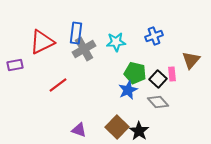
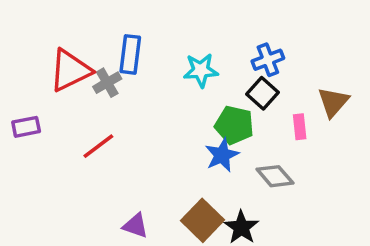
gray cross: (84, 49) -> (107, 83), moved, size x0.7
purple rectangle: (15, 65) -> (26, 127), moved
black square: (158, 79) -> (263, 93), moved

